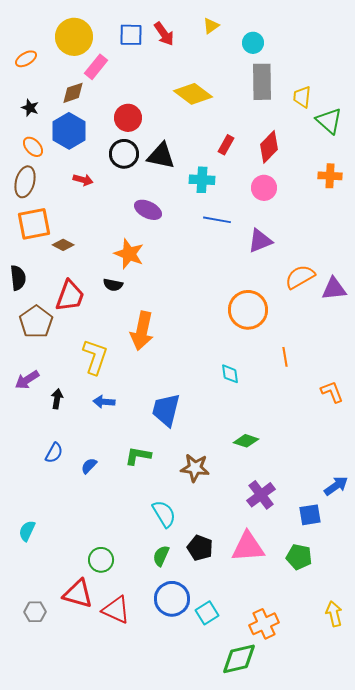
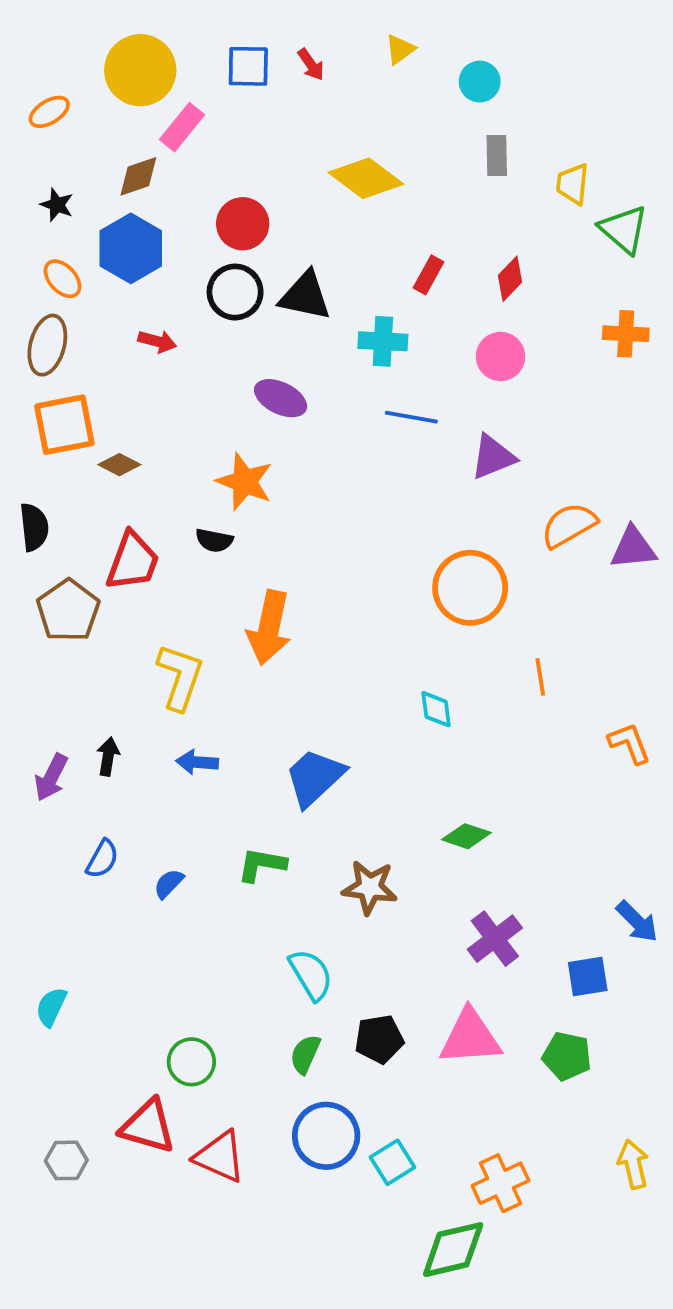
red arrow: (164, 34) -> (311, 64), size x0.7
gray rectangle: (262, 82) -> (497, 155), size x0.6
red diamond: (269, 147) -> (510, 279), size x0.7
purple arrow: (27, 380) -> (51, 777), moved, turned -30
blue trapezoid: (166, 410) -> (315, 777), turned 33
blue arrow: (336, 486) -> (637, 922), turned 80
black pentagon: (200, 548) -> (379, 1039), turned -30

